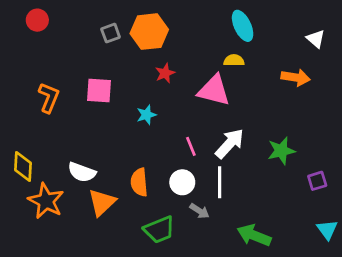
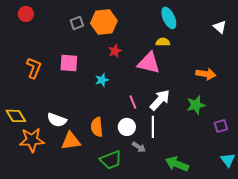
orange arrow: (296, 78) -> (206, 74), moved
yellow diamond: (23, 166) -> (16, 116), turned -35
orange star: (46, 201) -> (32, 140), turned -30
orange triangle: (102, 202) -> (71, 141), turned 35

